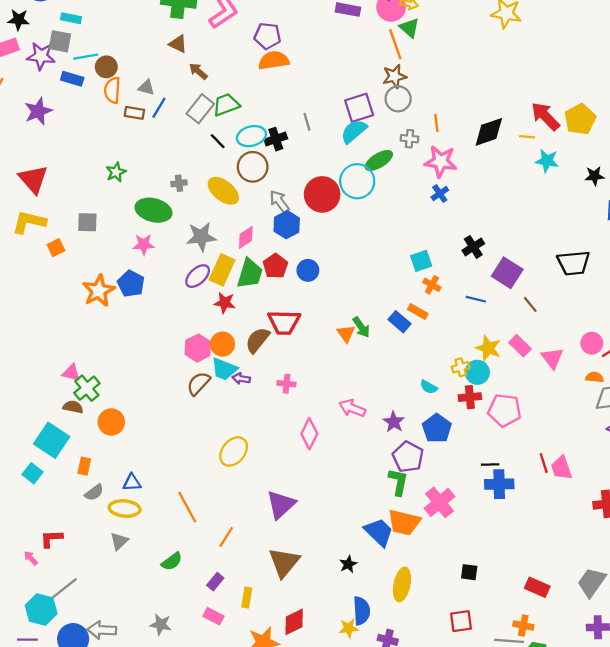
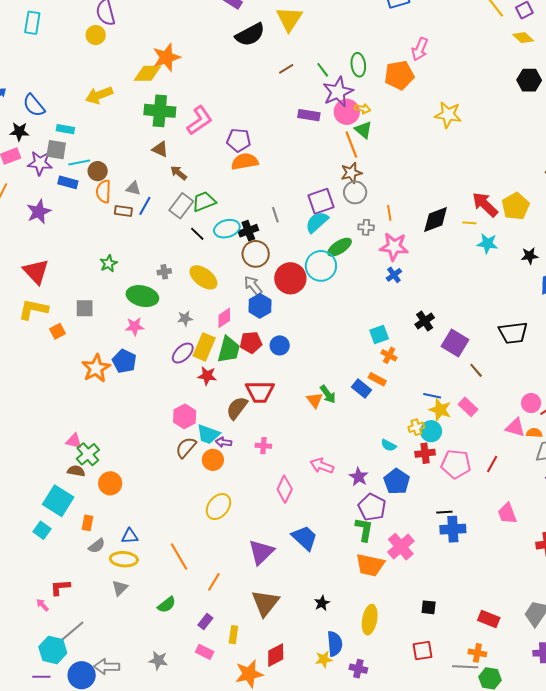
brown circle: (253, 167) -> (256, 254), moved
gray star: (201, 237) -> (185, 318), size x0.6
red pentagon: (275, 266) -> (251, 342), turned 30
blue line: (476, 299) -> (432, 396), moved
orange circle: (223, 344) -> (213, 460), moved
pink triangle: (552, 358) -> (515, 427), moved, turned -35
red line: (544, 463) -> (492, 464), moved, turned 48
blue trapezoid: (379, 532) -> (305, 538), moved

